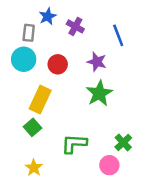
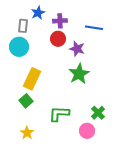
purple cross: (75, 26) -> (60, 21), turned -32
blue line: (118, 35) -> (94, 28), turned -60
red circle: (58, 64) -> (58, 39), moved

